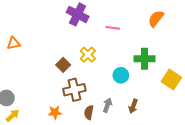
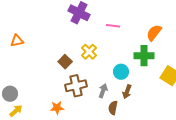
orange semicircle: (156, 19) -> (154, 33), moved
gray arrow: (107, 105) -> (103, 91), moved
brown arrow: (133, 106) -> (127, 92), moved
brown semicircle: (89, 112) -> (113, 108), moved

